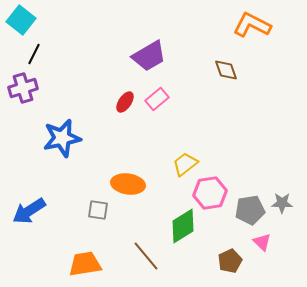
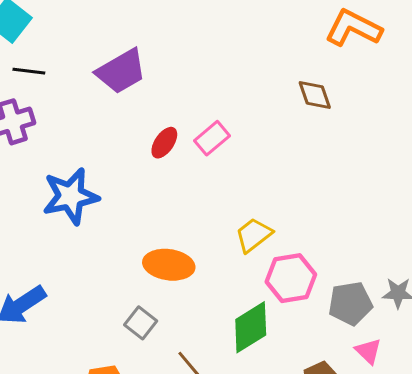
black line: (34, 54) -> (29, 71), turned 70
purple trapezoid: (149, 56) -> (121, 71), moved
gray square: (98, 210) -> (141, 323), moved, turned 30

